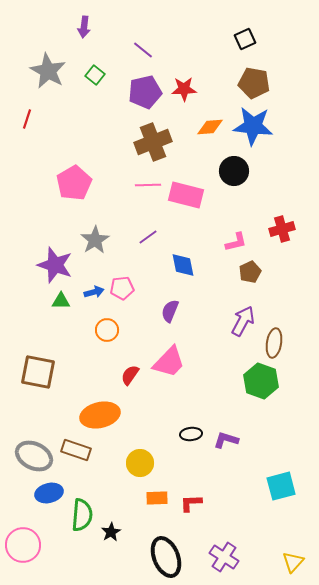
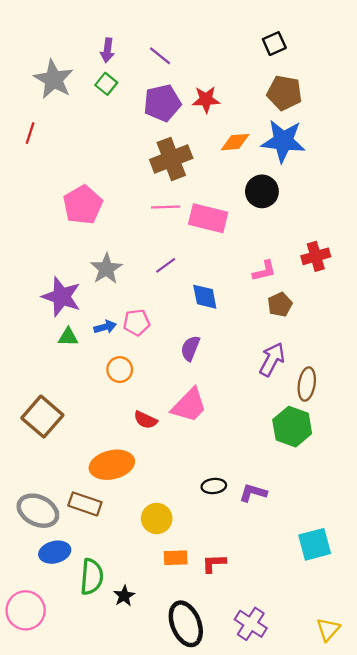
purple arrow: (84, 27) -> (107, 50), moved
brown square: (38, 372) -> (42, 417), turned 30
red semicircle: (130, 375) -> (145, 420), turned -100

